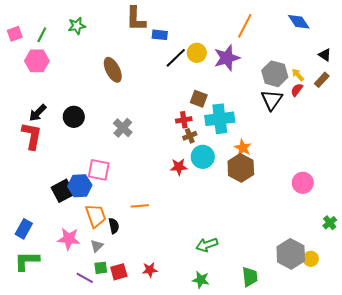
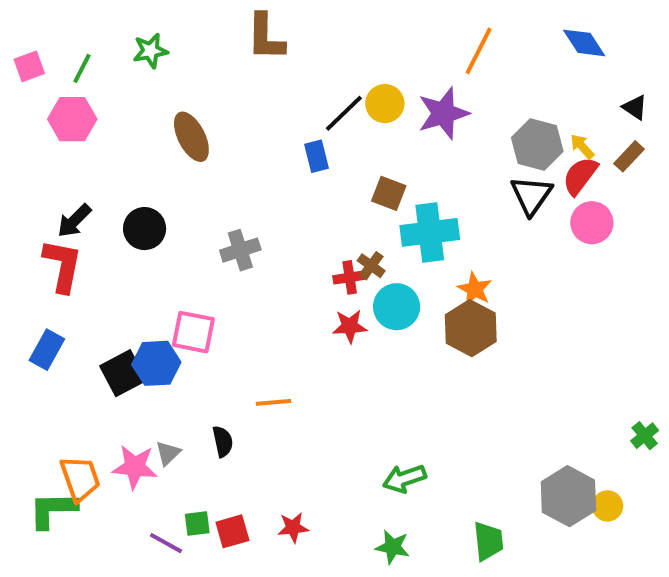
blue rectangle: (160, 35) -> (316, 156), moved, turned 70
brown ellipse: (113, 70) -> (191, 137), moved
red semicircle: (297, 90) -> (580, 176), size x1.5
red cross: (184, 120) -> (350, 277), moved
gray cross: (123, 128) -> (240, 250), turned 30
brown cross: (190, 136) -> (371, 266), turned -32
pink circle: (303, 183) -> (592, 223), moved
orange trapezoid: (96, 216) -> (80, 479), moved
blue rectangle: (24, 229) -> (47, 350), moved
gray triangle: (97, 246) -> (168, 453), moved

